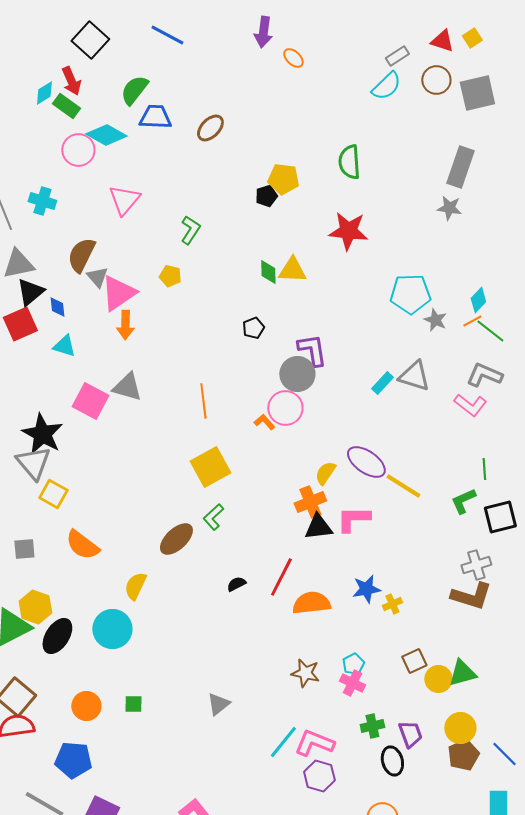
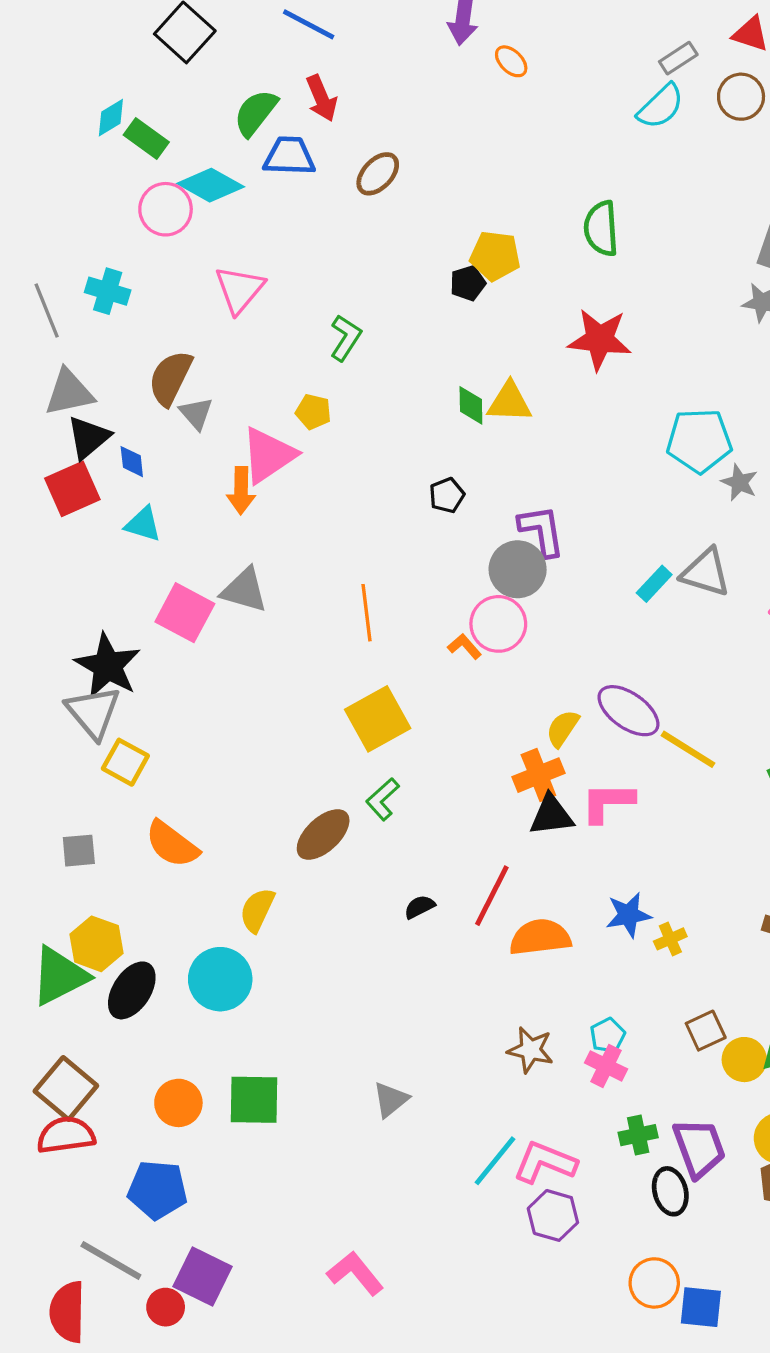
red arrow: (71, 81) -> (321, 98), moved
pink triangle: (118, 293) -> (268, 455), moved
green square: (133, 704) -> (254, 1100), size x1.8
purple trapezoid: (410, 734) -> (699, 1148), size x1.4

